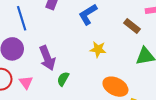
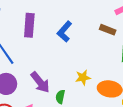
yellow star: (98, 49) -> (83, 77), moved

